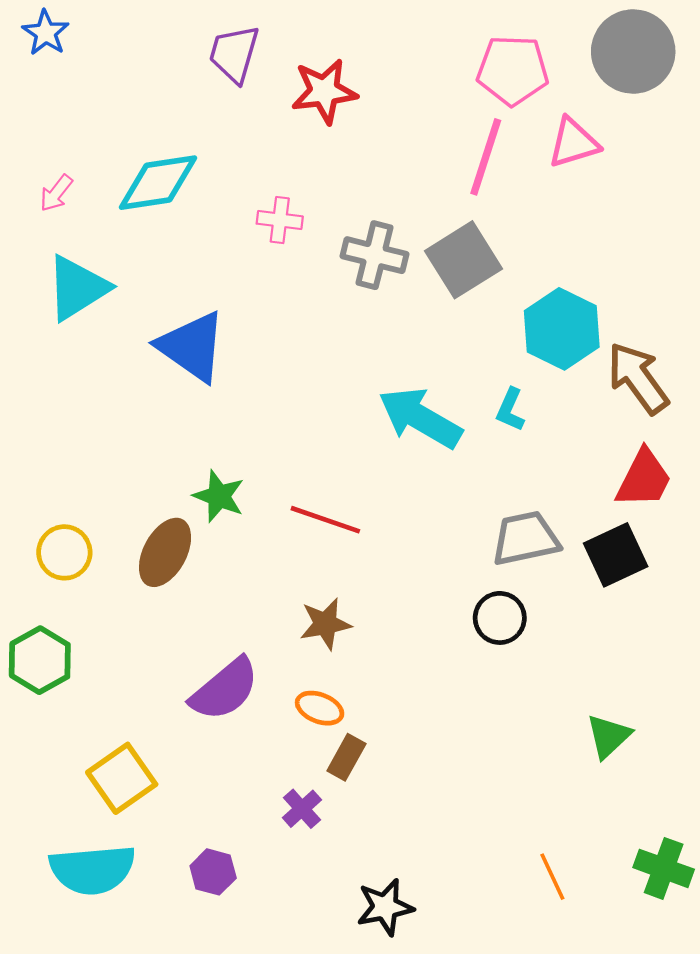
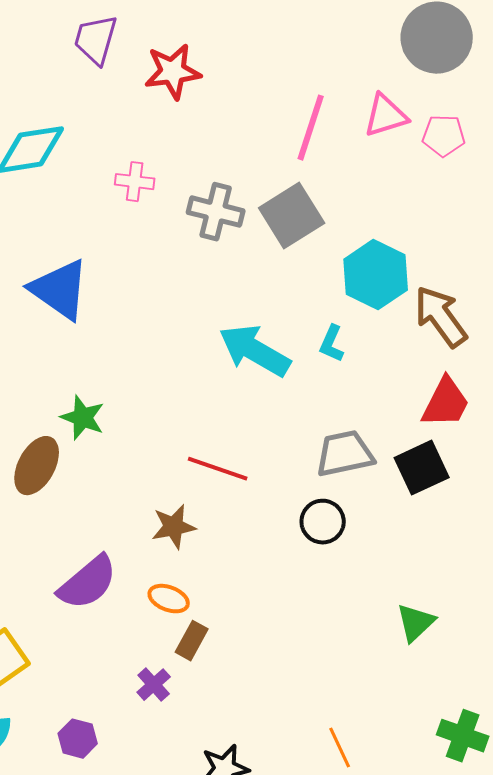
pink pentagon: (513, 70) -> (444, 136), moved, size x0.7
red line: (325, 520) -> (218, 469), moved
orange line: (552, 877) -> (340, 748), moved

